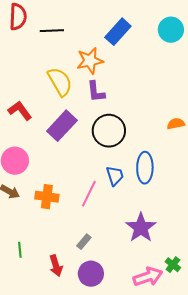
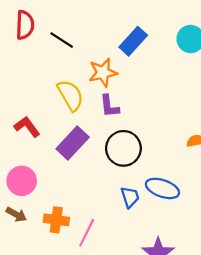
black line: (52, 31) -> (62, 40), turned 35
blue ellipse: (145, 168) -> (162, 188), turned -72
pink line: (89, 194) -> (87, 233), moved

